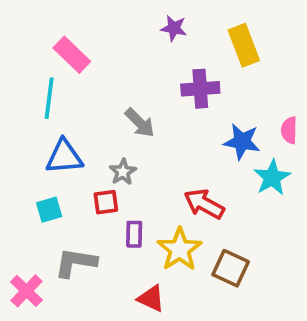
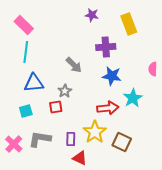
pink rectangle: (72, 55) -> (24, 25), moved
blue star: (242, 142) -> (112, 76), moved
cyan star: (272, 178) -> (133, 98), moved
red arrow: (204, 204) -> (108, 108), turned 145
purple rectangle: (134, 234) -> (71, 139), moved
pink cross: (26, 291) -> (14, 144), moved

